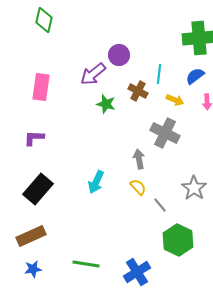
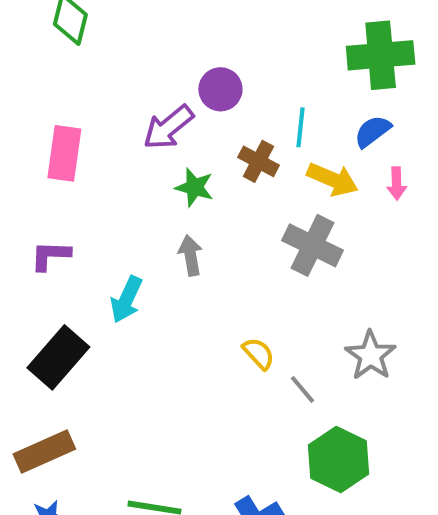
yellow arrow: (175, 100) -> (333, 179), size x1.4
gray arrow: (139, 159) -> (190, 255), moved
cyan arrow: (96, 182) -> (126, 299), moved

